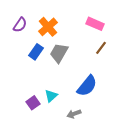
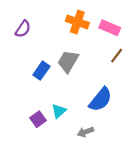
orange cross: (48, 27) -> (77, 22), moved, turned -30
blue rectangle: (36, 52) -> (41, 71), moved

